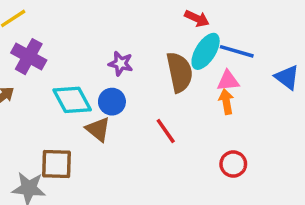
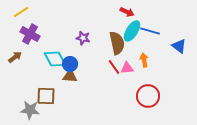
pink triangle: (228, 81) -> (127, 68), moved
blue circle: (112, 102) -> (70, 64), moved
brown triangle: (98, 129) -> (70, 76), turned -35
red line: (166, 131) -> (114, 67), moved
red circle: (233, 164) -> (148, 96), size x1.5

